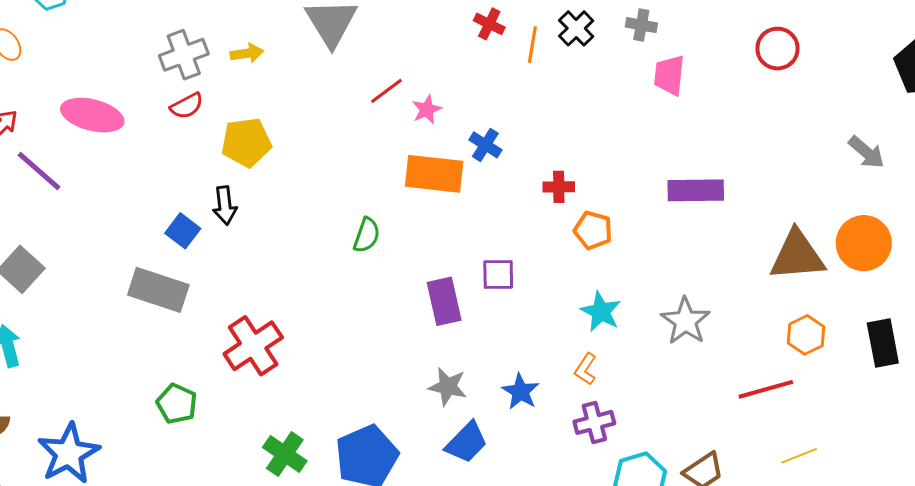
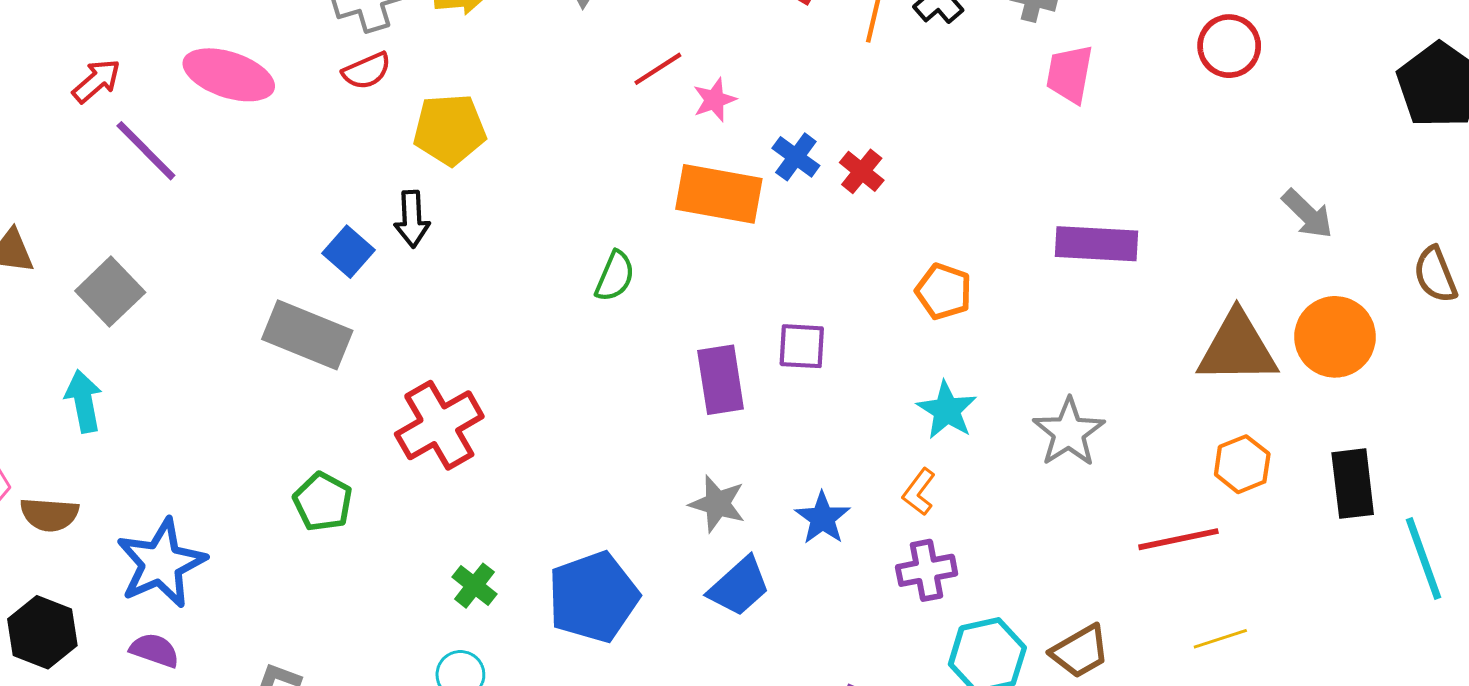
gray arrow: (866, 152) -> (1307, 214), moved
red cross: (559, 187) -> (862, 171), moved, turned 36
green cross: (285, 454) -> (474, 586), size x0.7

